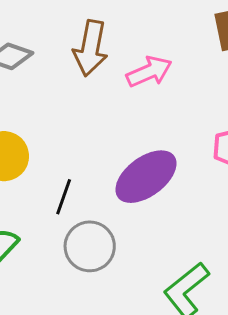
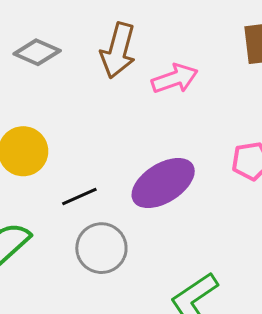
black line: (64, 197) -> (79, 197), turned 42

